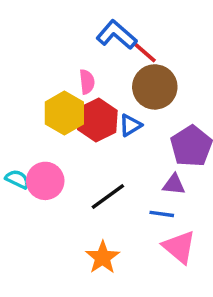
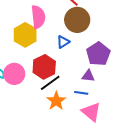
pink semicircle: (87, 82) -> (38, 17), size x1.6
red hexagon: (97, 120) -> (44, 67), moved
orange star: (103, 257) -> (56, 101), moved

